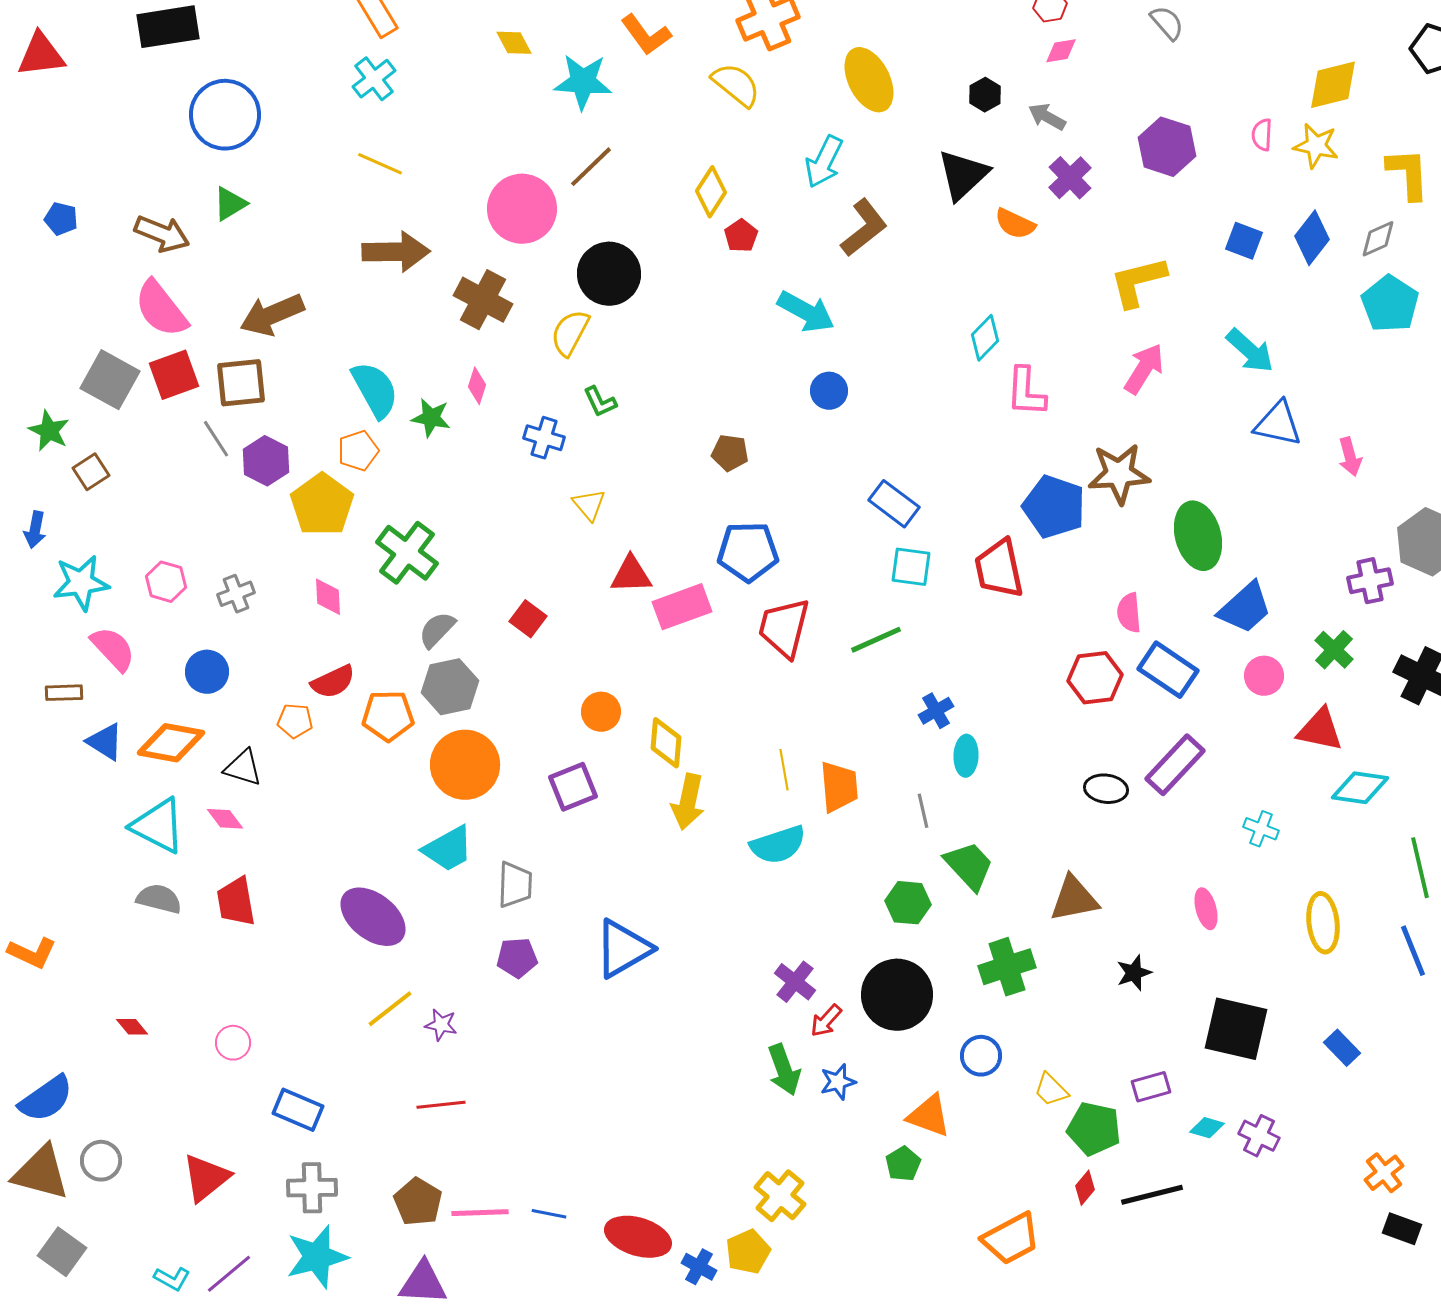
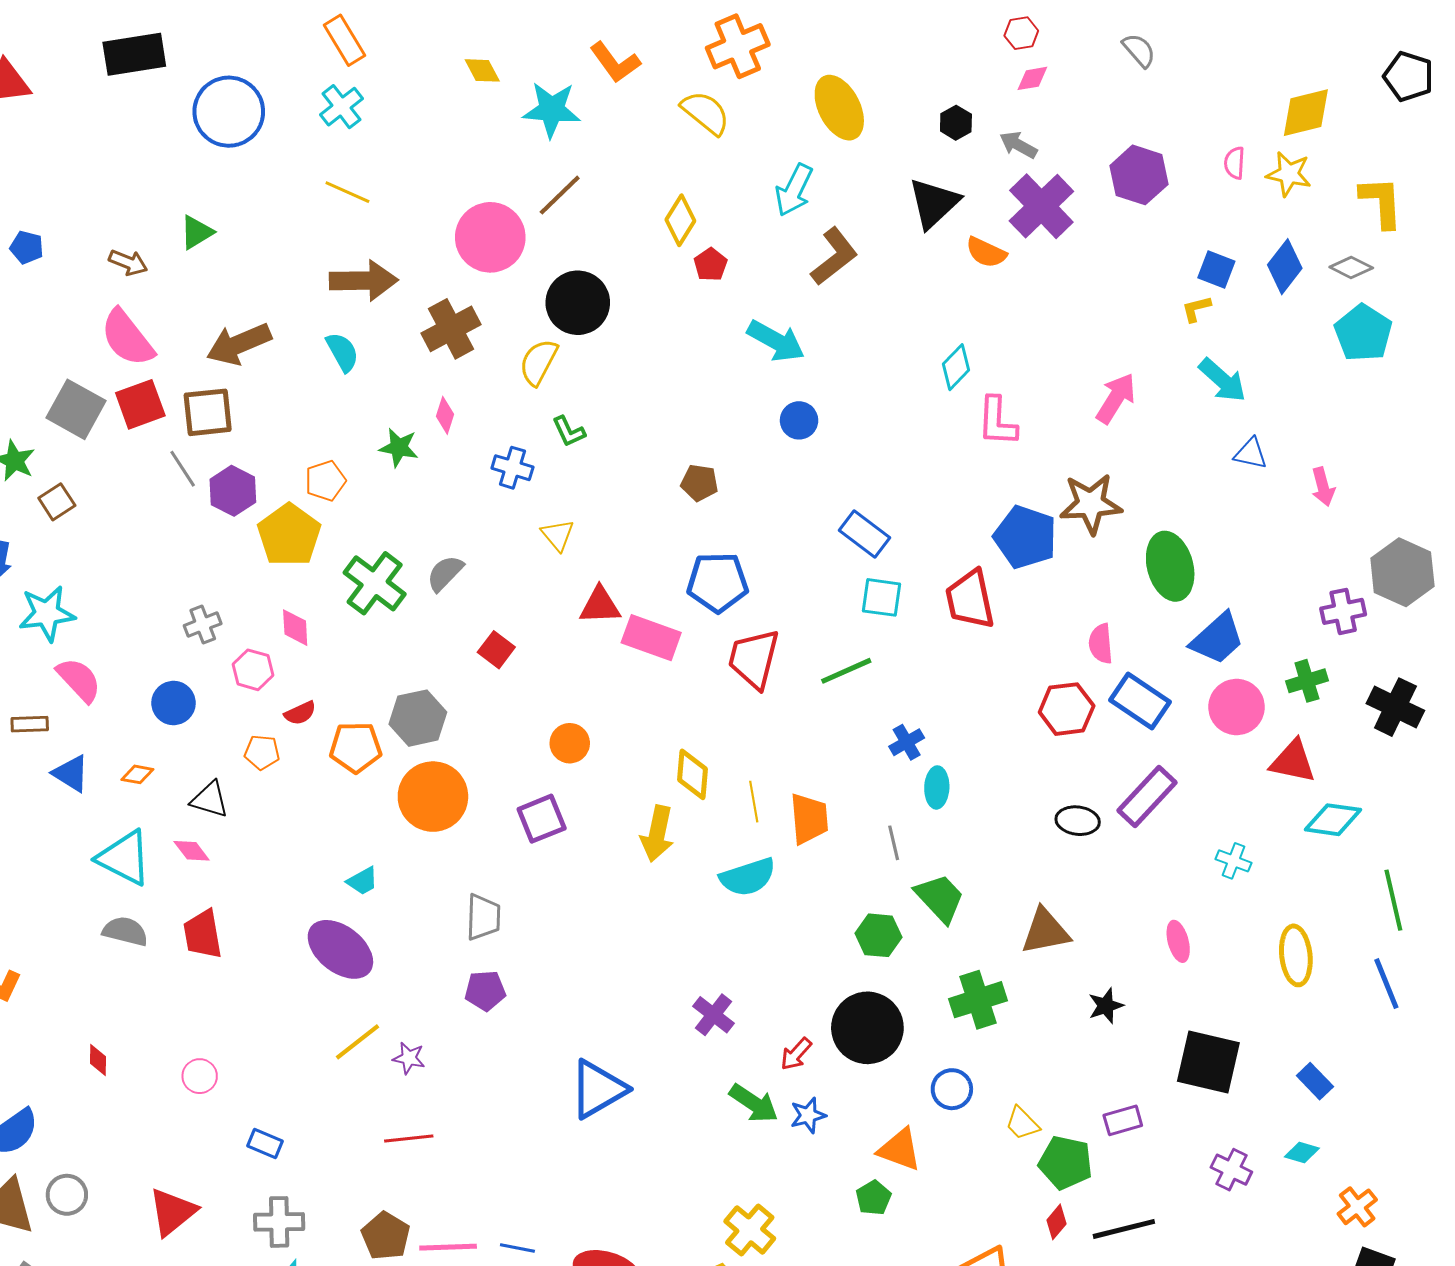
blue circle: (225, 115) -> (229, 112), moved
purple cross: (1070, 178) -> (1041, 206), size x1.5
brown arrow: (162, 234) -> (128, 262), size x0.7
gray diamond: (1378, 239) -> (1351, 268), turned 51
yellow L-shape: (1138, 282) -> (1196, 309), moved, size x0.5
brown cross: (483, 300) -> (451, 329), turned 34
cyan semicircle: (375, 390) -> (342, 352), moved, size x0.7
blue triangle: (1278, 424) -> (1251, 454), size x0.7
pink hexagon: (166, 582) -> (253, 670), moved
pink rectangle: (682, 607) -> (651, 638), turned 40
gray semicircle: (437, 630) -> (445, 573), moved
green cross: (1334, 650) -> (1307, 681), turned 30
pink circle: (1264, 676) -> (1237, 707), size x1.4
red semicircle: (333, 682) -> (300, 713), size x0.7
orange diamond: (171, 743) -> (137, 774), size x0.5
yellow diamond: (666, 743) -> (692, 774), moved
cyan trapezoid: (448, 849) -> (363, 881), moved, size x0.6
blue triangle: (623, 949) -> (598, 1089), moved
purple cross: (795, 982) -> (714, 1015), moved
red diamond: (132, 1027) -> (98, 1060), turned 40
green arrow: (784, 1070) -> (754, 1103), turned -36
blue rectangle: (298, 1110) -> (265, 1143), size x0.7
cyan diamond: (1207, 1128) -> (1302, 1153), moved

